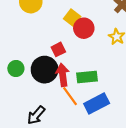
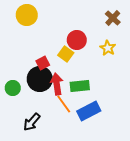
yellow square: (72, 18) -> (66, 54), moved
red square: (58, 49) -> (43, 63), moved
green circle: (16, 69) -> (13, 88), moved

